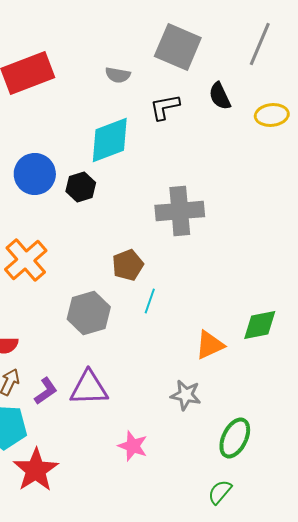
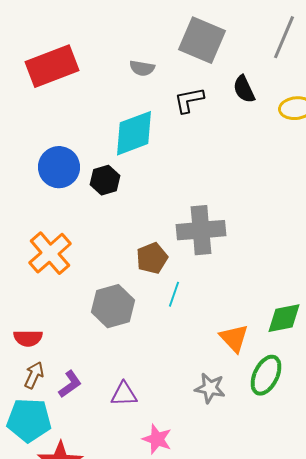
gray cross: (180, 211) -> (201, 230), moved
orange triangle: (210, 345) -> (234, 338), turned -48
purple triangle: (89, 388) -> (124, 394), moved, size x0.7
green ellipse: (235, 438) -> (266, 375), moved

